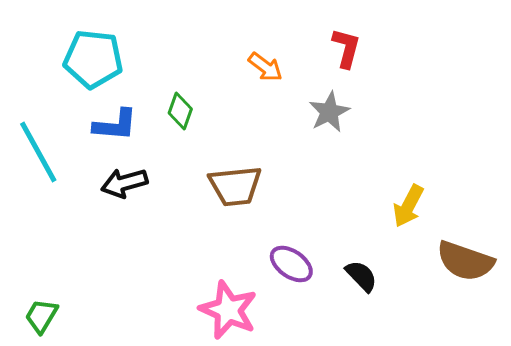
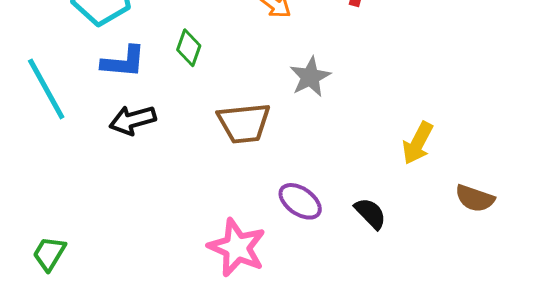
gray star: (329, 112) -> (310, 77), moved
brown semicircle: (465, 261) -> (475, 198), size x0.7

